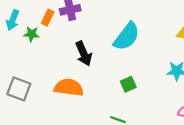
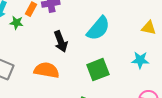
green square: (128, 84) -> (98, 70), size x1.6

